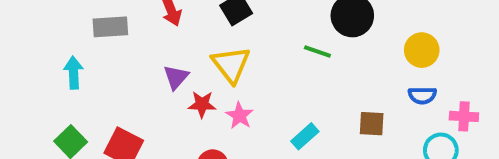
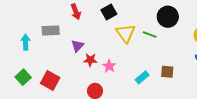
gray rectangle: (110, 27) -> (51, 30), moved
yellow triangle: (231, 65) -> (126, 33), moved
brown square: (372, 124) -> (167, 72), moved

